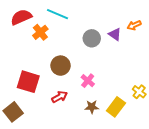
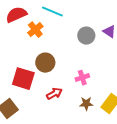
brown circle: (60, 66) -> (45, 63), moved
pink cross: (88, 81) -> (82, 78), turned 32

